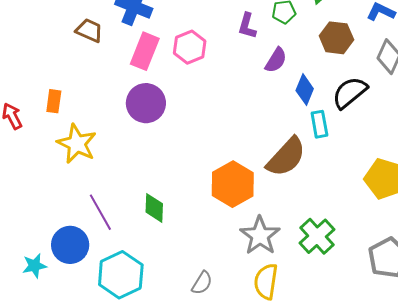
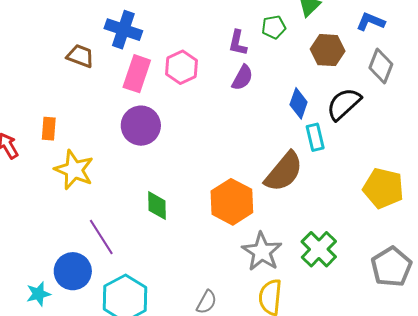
purple semicircle: (276, 60) -> (242, 78), moved
green diamond: (154, 208) -> (157, 206), moved

